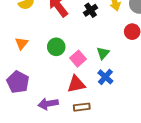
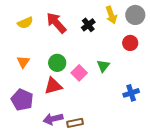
blue cross: (105, 77) -> (131, 93), moved, turned 35
red triangle: (76, 84) -> (53, 86), moved
brown rectangle: (82, 107) -> (75, 123), moved

